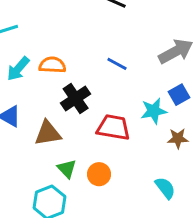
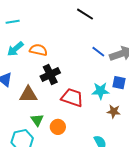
blue line: (117, 64) -> (98, 52), moved
blue square: (179, 95) -> (119, 83), turned 32

